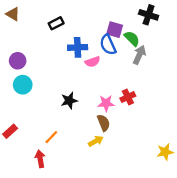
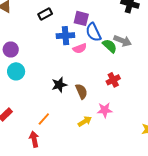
purple square: (115, 30) -> (81, 18), moved
green semicircle: (132, 38) -> (110, 46), moved
gray arrow: (139, 55) -> (123, 41), turned 90
pink star: (106, 103) -> (105, 110), moved
brown semicircle: (104, 123) -> (81, 91), moved

